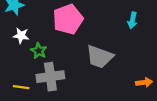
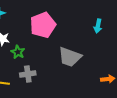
gray cross: (50, 77) -> (28, 74), size x0.7

